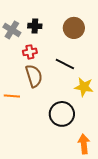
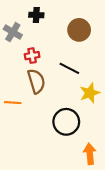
black cross: (35, 26) -> (36, 15), moved
yellow star: (84, 87) -> (90, 93), turned -30

